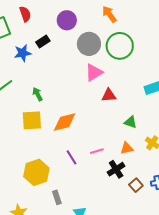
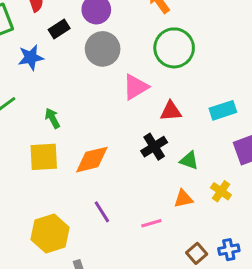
black rectangle: (43, 41) -> (59, 29), moved
gray circle: (89, 44) -> (103, 49), moved
red triangle: (109, 95) -> (171, 111), moved
pink line: (97, 151) -> (151, 223), moved
black cross: (116, 169) -> (154, 147), moved

